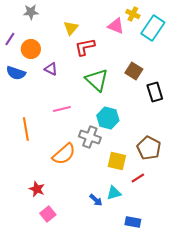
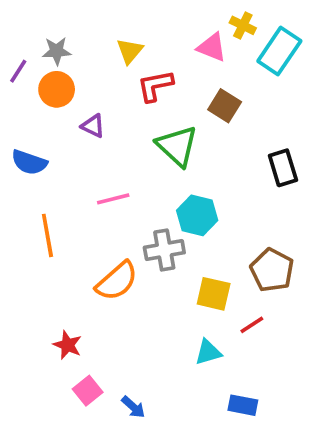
gray star: (31, 12) -> (57, 51), moved
brown square: (134, 71) -> (225, 106), moved
blue semicircle: (16, 73) -> (29, 162), moved
gray cross: (90, 137) -> (164, 250), turned -30
blue arrow: (96, 200) -> (133, 407), moved

